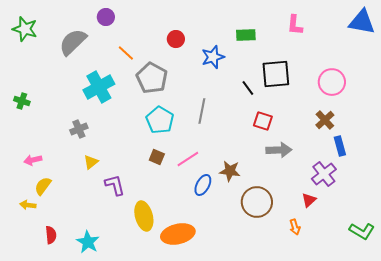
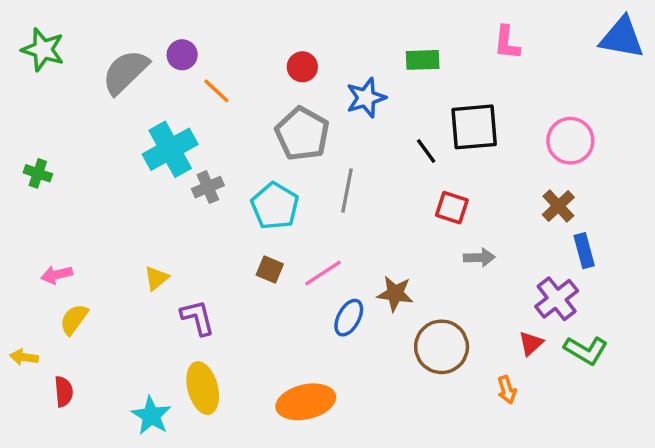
purple circle: (106, 17) -> (182, 55), moved
gray pentagon: (152, 78) -> (302, 134), moved
gray cross: (79, 129) -> (208, 187), moved
gray arrow: (279, 150) -> (479, 258), size x0.7
yellow arrow: (28, 205) -> (24, 357), moved
yellow ellipse: (144, 216) -> (203, 388), moved
green L-shape: (362, 231) -> (586, 350), moved
red semicircle: (51, 235) -> (64, 392), moved

